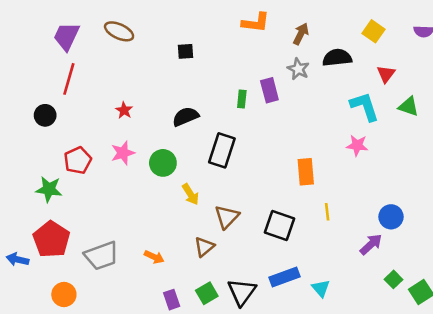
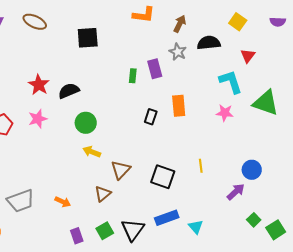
black square: (185, 51) -> (88, 38), size x1.6
green triangle: (409, 107) -> (266, 103), moved, size x1.6
red star: (124, 110) -> (39, 85), size x1.5
black semicircle: (185, 117) -> (69, 91), moved
black rectangle: (222, 150) -> (151, 117), moved, size x0.6
green circle: (163, 163) -> (86, 123), moved
orange rectangle: (306, 172) -> (179, 106), moved
yellow arrow: (190, 194) -> (92, 152), turned 144

